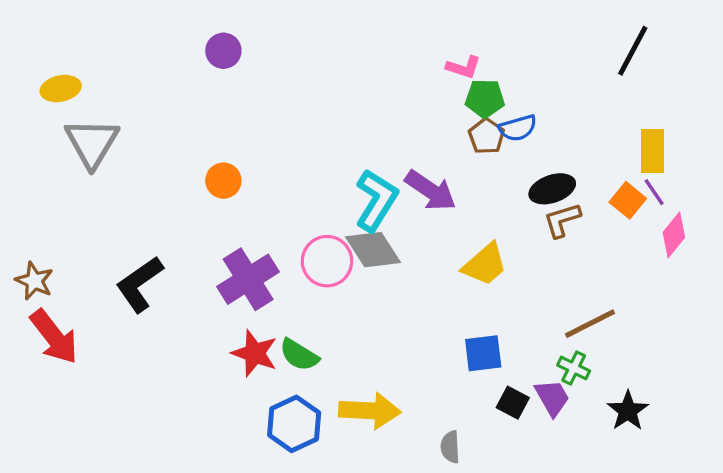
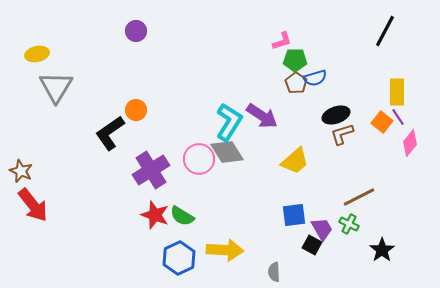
pink L-shape: (463, 67) -> (282, 41), turned -35
black L-shape: (140, 284) -> (110, 133), moved
purple trapezoid: (552, 398) -> (322, 229), moved

